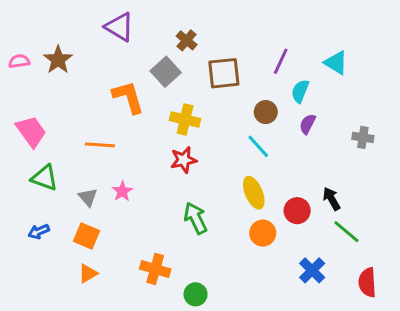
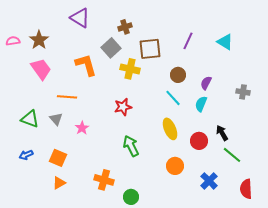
brown cross: (187, 40) -> (125, 27), turned 32
cyan semicircle: (300, 91) -> (201, 104), moved
yellow cross: (185, 120) -> (130, 69), moved
pink trapezoid: (31, 131) -> (41, 69), moved
gray triangle: (88, 197) -> (56, 119), moved
orange circle: (263, 233) -> (175, 166), moved

